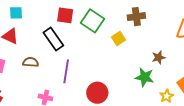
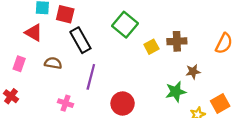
red square: (65, 15) -> (65, 14), moved
brown cross: (136, 17) -> (177, 41), moved
green star: (145, 77) -> (176, 92), turned -30

